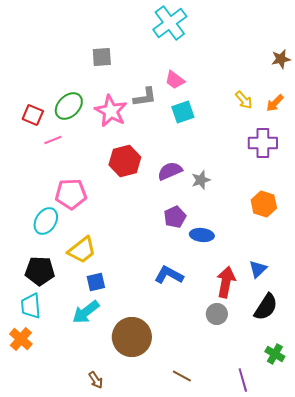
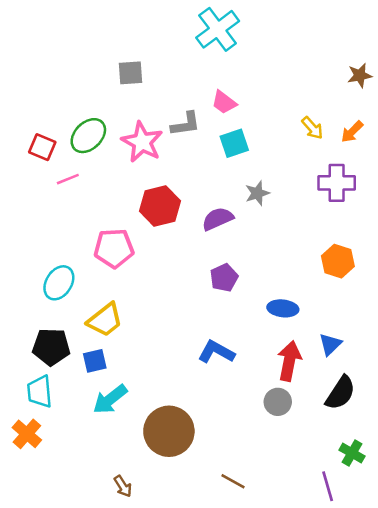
gray star: (201, 180) -> (257, 193), moved
pink pentagon: (71, 194) -> (114, 248), moved
blue ellipse: (202, 235) -> (283, 308), moved
blue square: (96, 282) -> (95, 361), moved
purple line: (243, 380) -> (328, 486), moved

